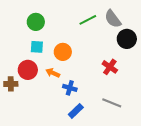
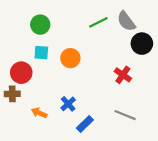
red circle: (28, 70) -> (21, 73), moved
orange arrow: (53, 73) -> (39, 113), moved
blue cross: (70, 88) -> (68, 104), moved, turned 32

